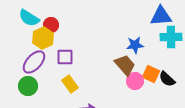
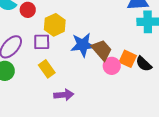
yellow hexagon: (43, 38) -> (55, 25), moved
blue star: (135, 45) -> (83, 45), moved, size x1.4

